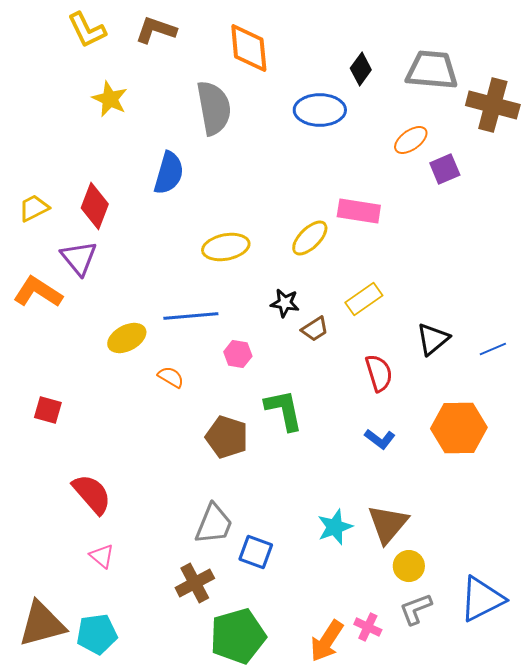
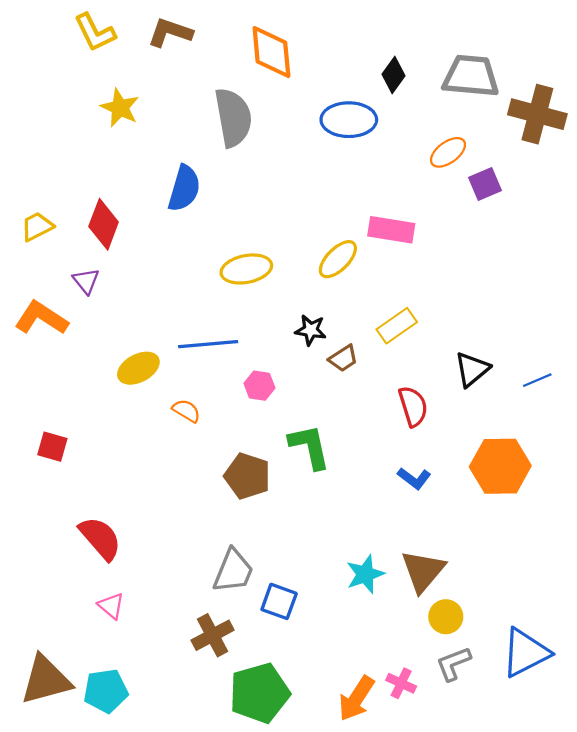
purple triangle: (79, 258) -> (86, 281), size x0.7

